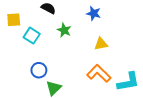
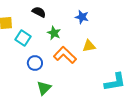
blue circle: (39, 70) -> (35, 63), moved
orange L-shape: (99, 73) -> (65, 55), moved

